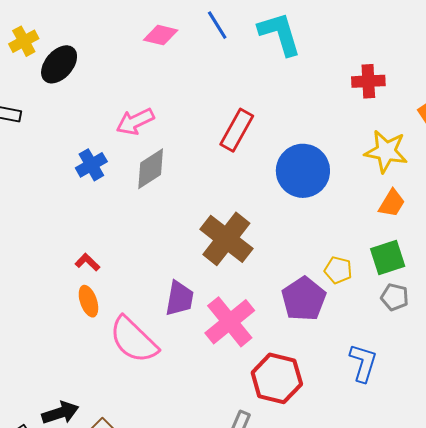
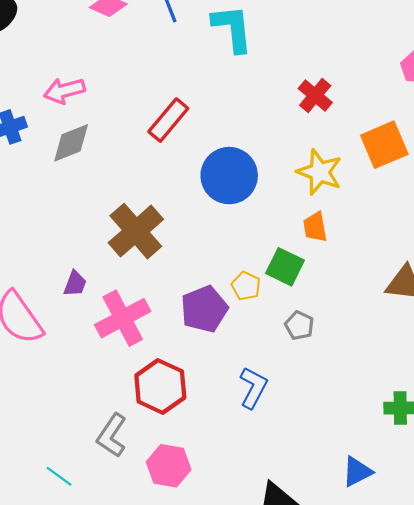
red cross: (368, 81) -> (315, 95), turned 32
orange trapezoid: (392, 203) -> (315, 227), turned 128
green square: (388, 257) -> (285, 267), moved, turned 33
purple trapezoid: (179, 298) -> (75, 284), size x0.7

